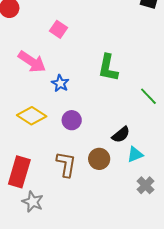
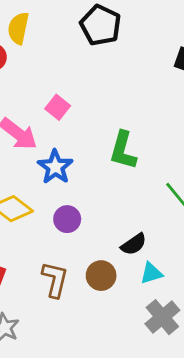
pink square: (59, 29) -> (58, 107), moved
blue star: (60, 83) -> (55, 167), size x1.4
gray cross: (145, 185) -> (162, 317), size x1.4

